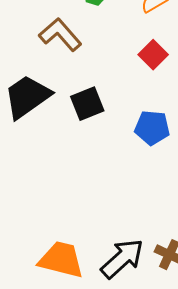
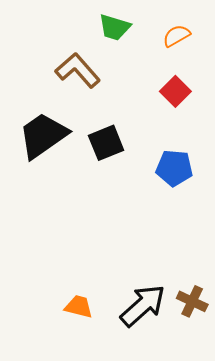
orange trapezoid: (61, 260) -> (79, 307), size x0.6

